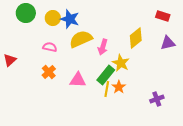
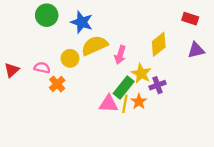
green circle: (26, 13) -> (47, 15), moved
yellow circle: (53, 18) -> (70, 58), moved
pink semicircle: (50, 47) -> (42, 68), moved
pink triangle: (78, 80) -> (109, 104), moved
purple cross: (157, 99) -> (158, 85), moved

